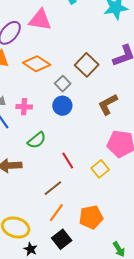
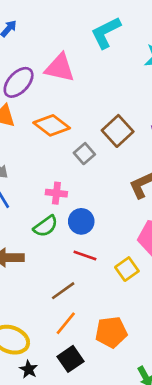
blue circle: (62, 106) -> (81, 221), moved
pink cross: (24, 107) -> (56, 193), moved
red line: (68, 160) -> (85, 255), turned -42

